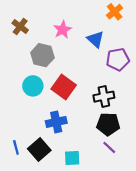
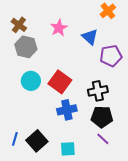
gray hexagon: (42, 55) -> (26, 47), moved
blue cross: (56, 122) -> (67, 110), moved
blue line: (16, 147) -> (15, 139), turned 32

